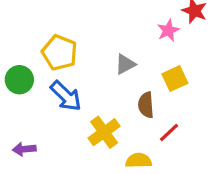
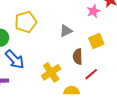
yellow pentagon: (60, 53) -> (26, 22), turned 30
blue arrow: (66, 96) -> (15, 59), moved

